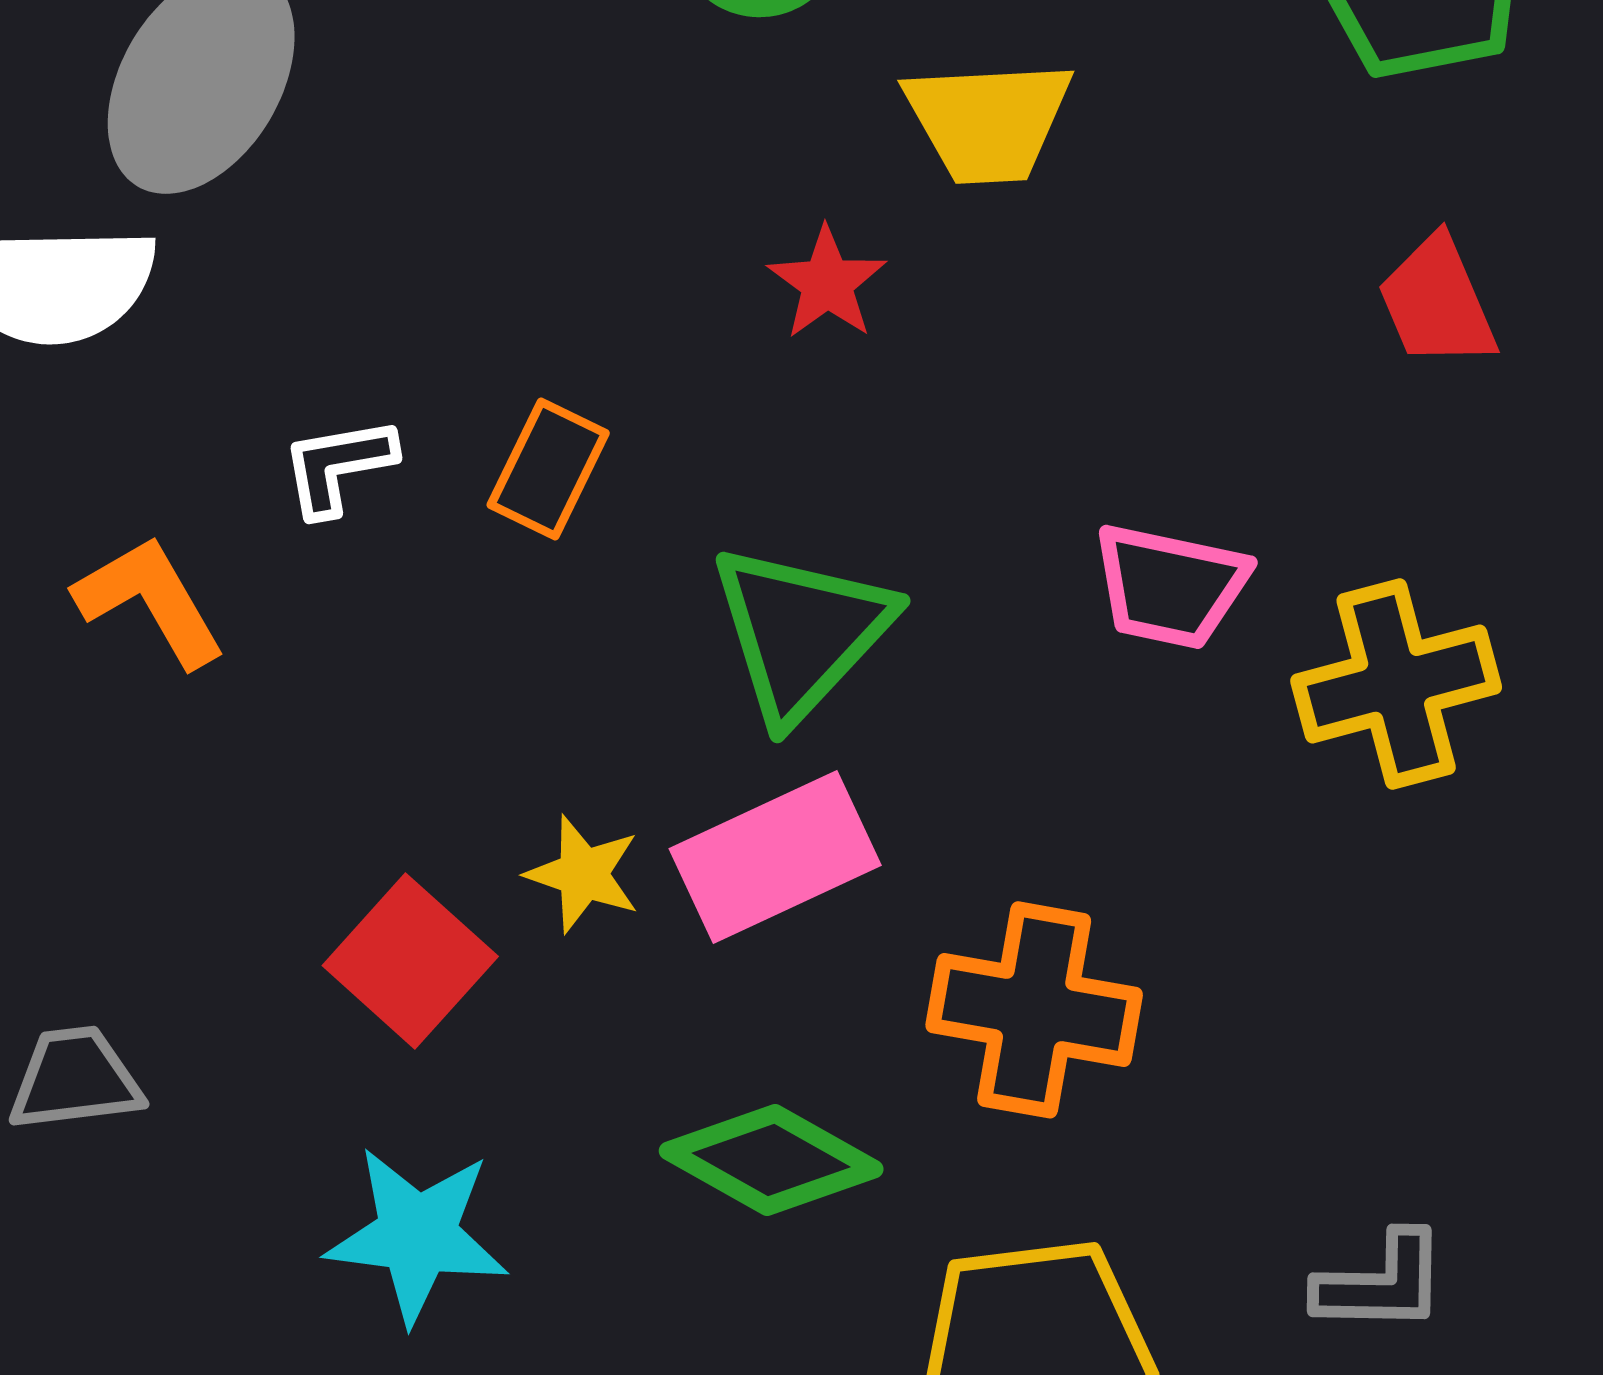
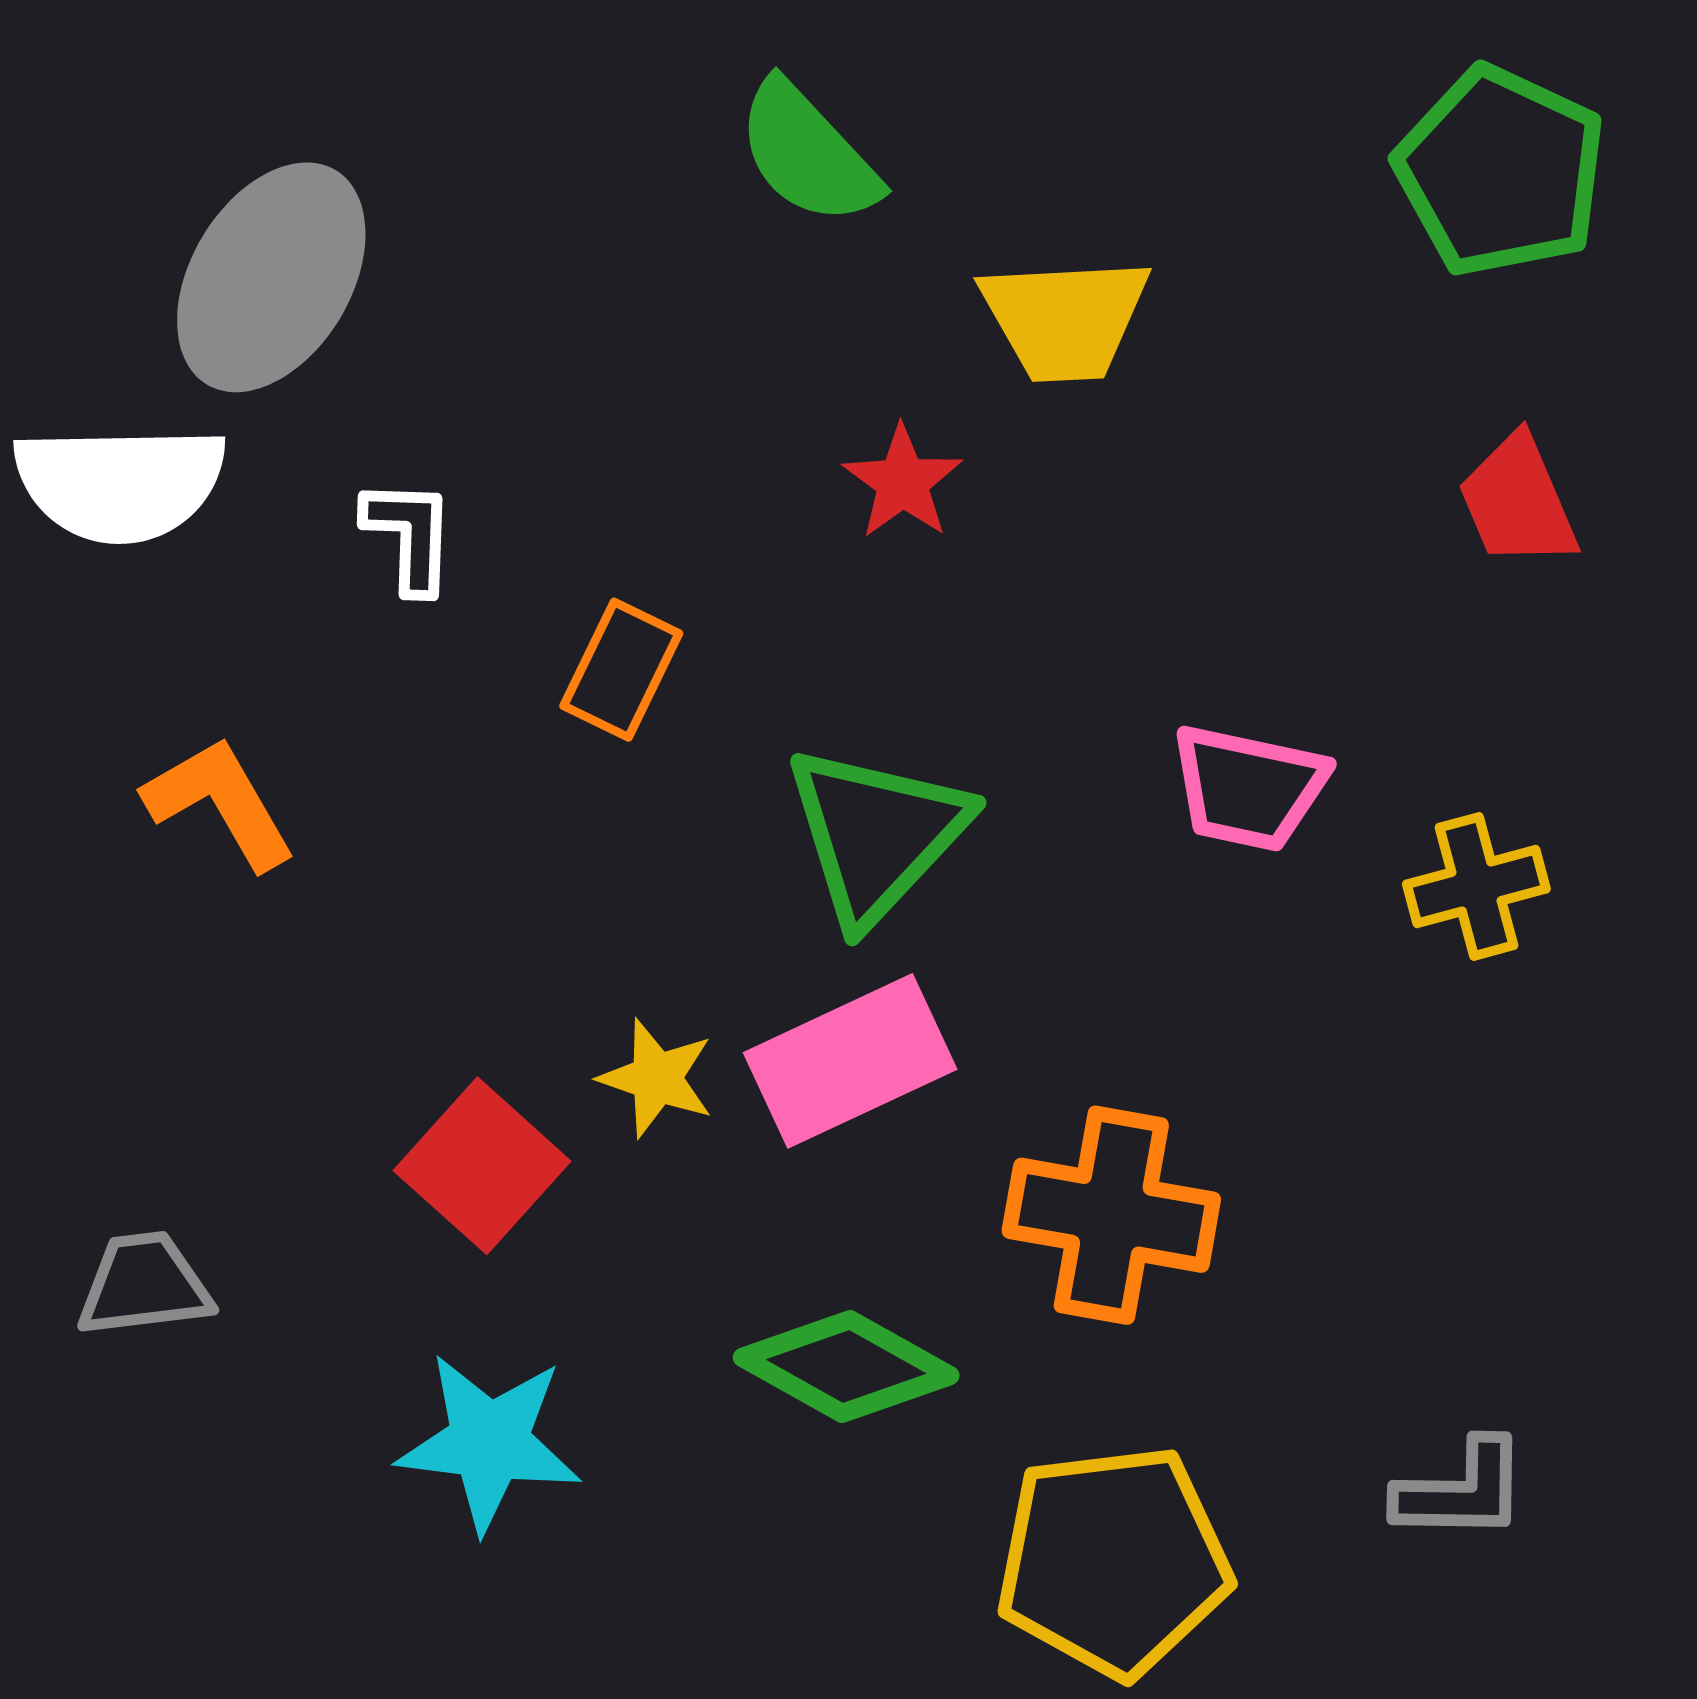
white L-shape: (338, 466) -> (409, 536), moved, turned 102
yellow cross: (1396, 684) -> (1476, 886), size x0.7

